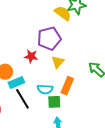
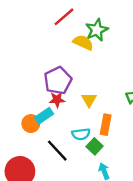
purple pentagon: (49, 38) -> (58, 81), moved
cyan rectangle: (16, 82) -> (44, 116), moved
green square: (54, 102) -> (95, 146), turned -32

